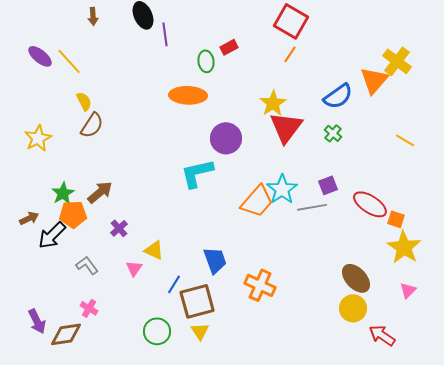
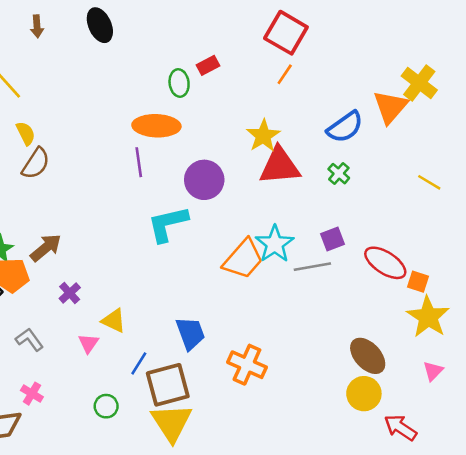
purple line: (165, 34) -> (139, 162), moved
red triangle: (286, 127) -> (280, 166), turned 48
green circle: (157, 331) -> (106, 406), moved, size x0.7
yellow triangle: (200, 331) -> (172, 423), size x1.8

